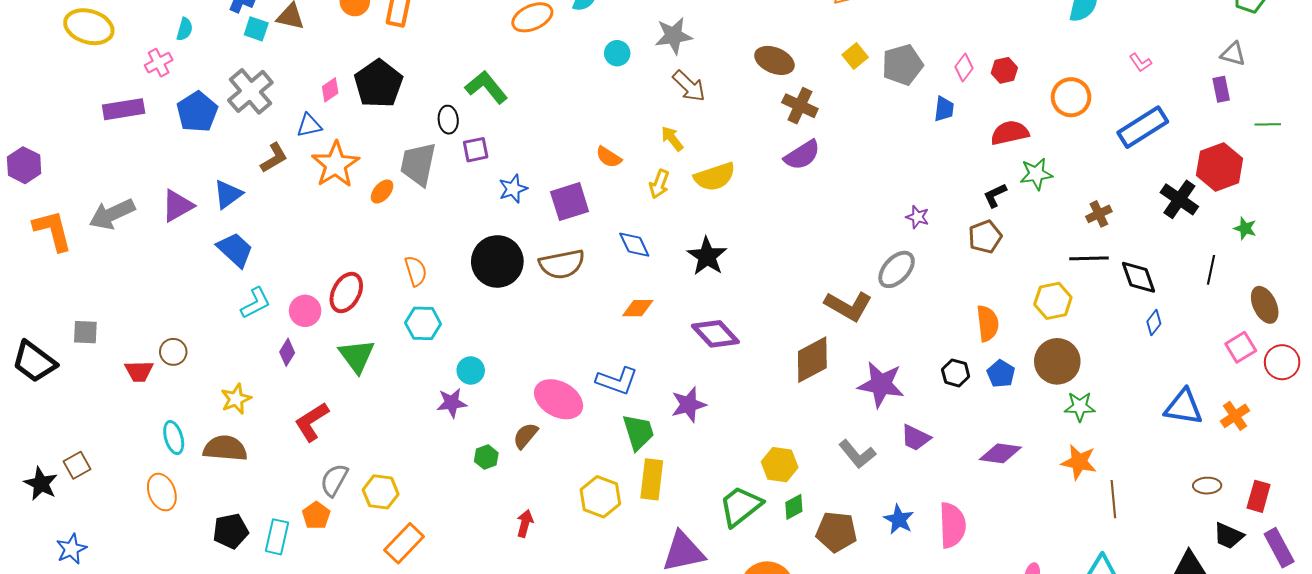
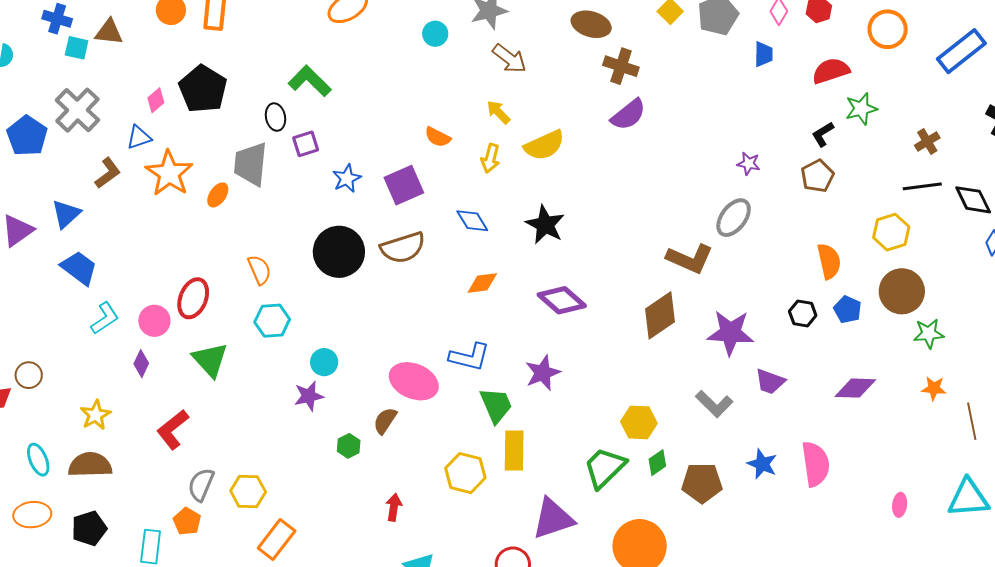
orange star: (1079, 462) -> (934, 388), size x0.7
orange ellipse: (162, 492) -> (32, 515), turned -69
black pentagon: (231, 531) -> (89, 528), moved

